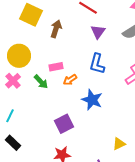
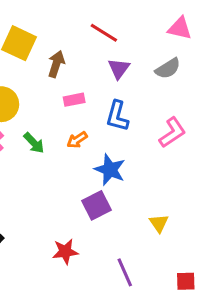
pink rectangle: (56, 67) -> (74, 100), moved
purple square: (64, 124) -> (96, 205), moved
yellow triangle: (119, 144) -> (159, 223), moved, turned -40

